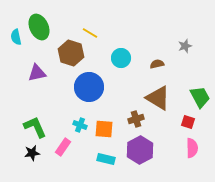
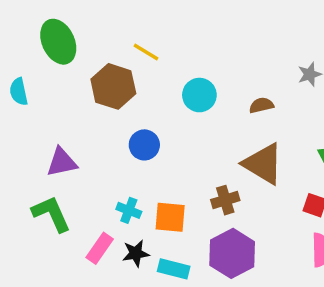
cyan semicircle: (16, 37) -> (19, 92), moved
purple triangle: (37, 73) -> (62, 162), moved
blue circle: (89, 87) -> (144, 145), size x0.6
black star: (32, 153) -> (136, 253), moved

